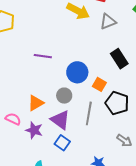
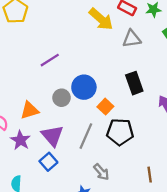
purple line: (43, 56) -> (50, 60), turned -54
gray circle: (64, 96) -> (62, 98), moved
black pentagon: (117, 103) -> (120, 132), turned -30
gray arrow: (124, 141) -> (101, 172), moved

